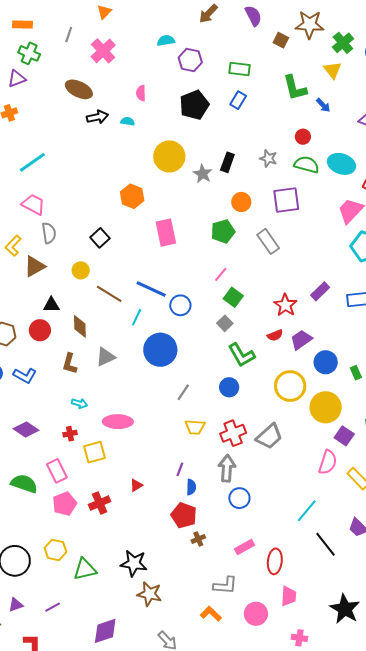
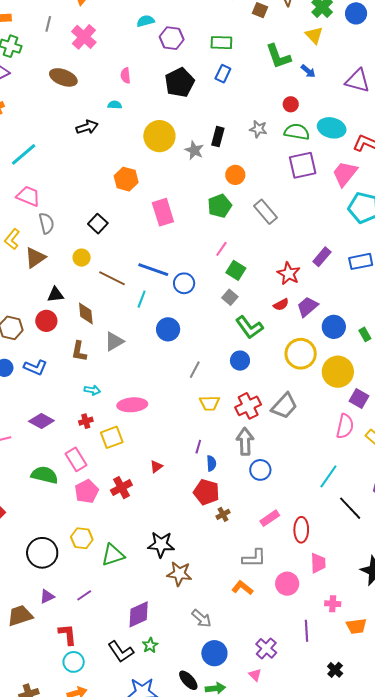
black arrow: (97, 117) -> (87, 127), moved
purple square: (286, 200) -> (303, 165), moved
blue circle: (160, 350) -> (168, 329), size x0.7

